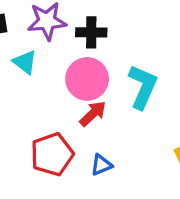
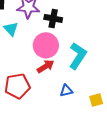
blue triangle: (101, 165) -> (66, 91), moved

